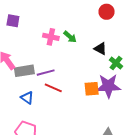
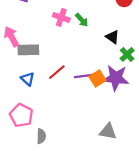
purple line: (46, 73) -> (84, 76), moved
red line: (53, 88) -> (57, 72), turned -72
orange square: (92, 89) -> (97, 78), turned -35

